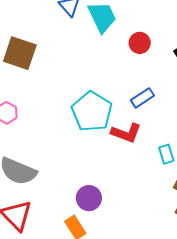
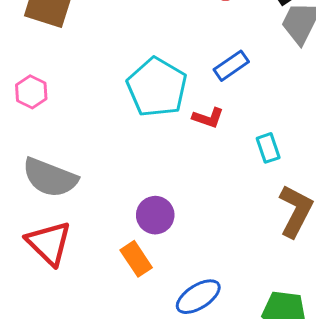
red L-shape: (126, 133) -> (208, 118), size x0.7

